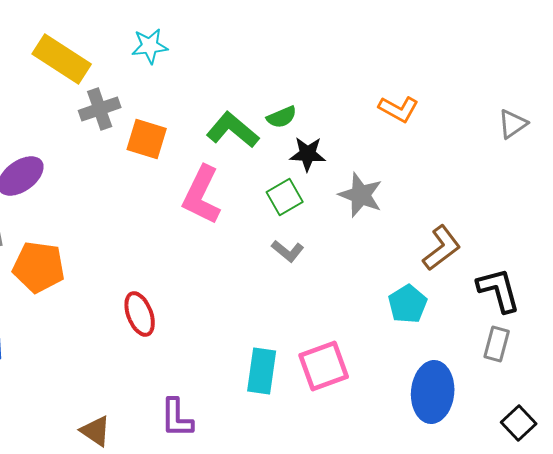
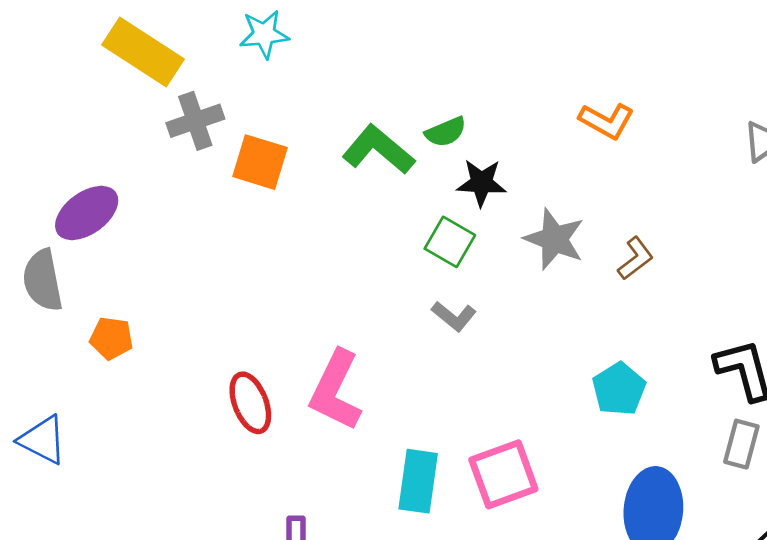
pink L-shape: (202, 195) -> (336, 390), moved
green square: (285, 197) -> (450, 242), turned -30
brown L-shape: (442, 248) -> (635, 258), moved, size x0.7
orange pentagon: (39, 267) -> (111, 338), size x0.6

